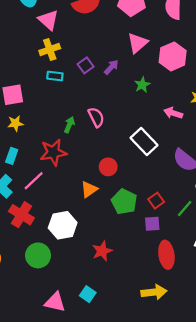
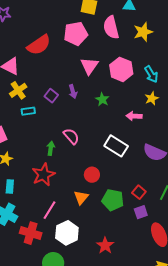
purple arrow: (111, 67) -> (73, 92), turned 136
pink line: (34, 181) -> (50, 210), moved

